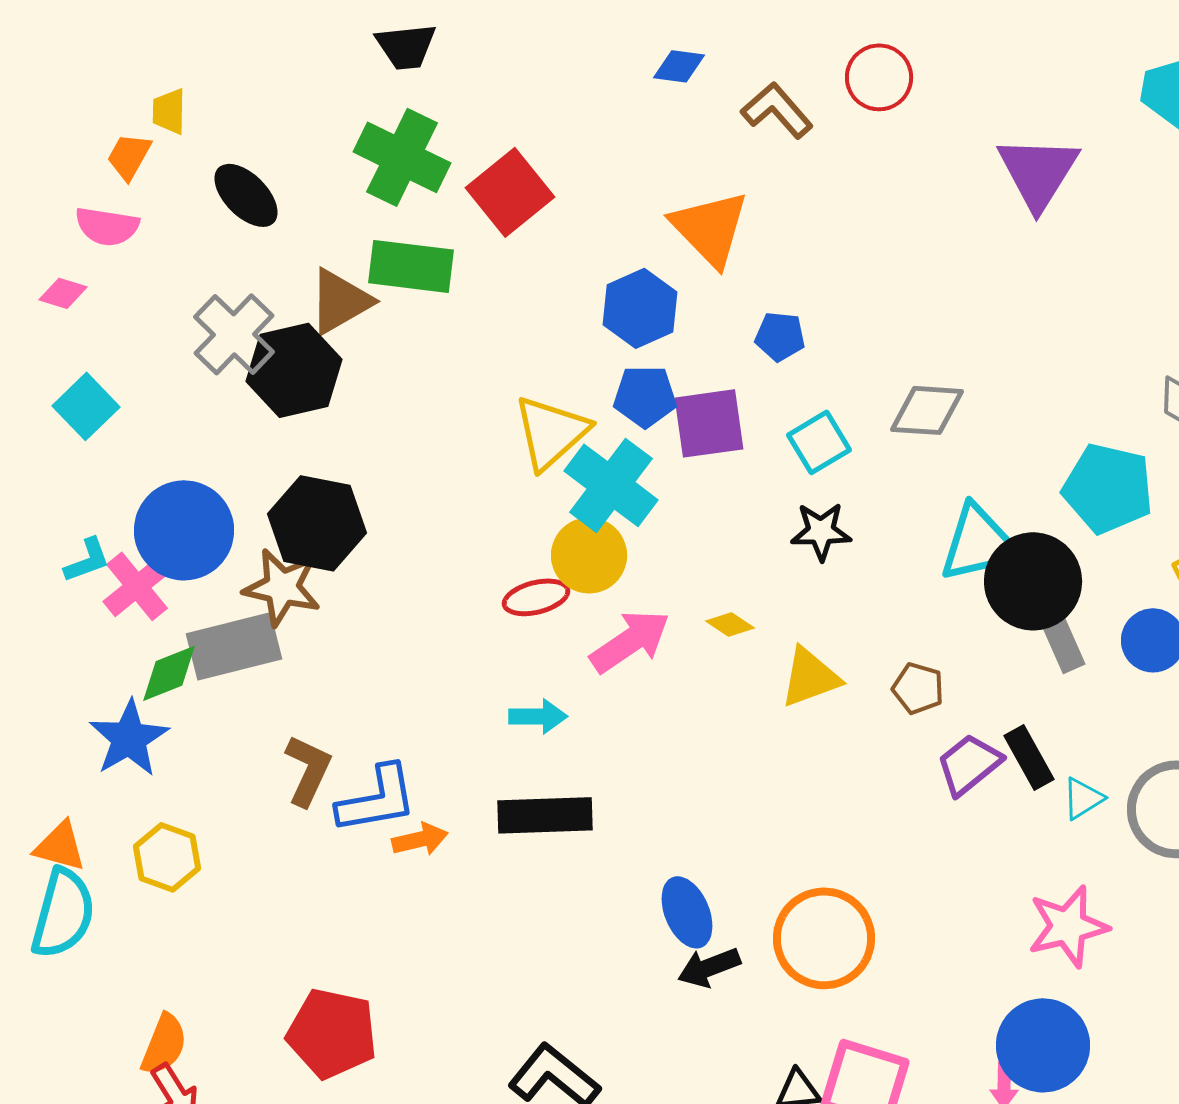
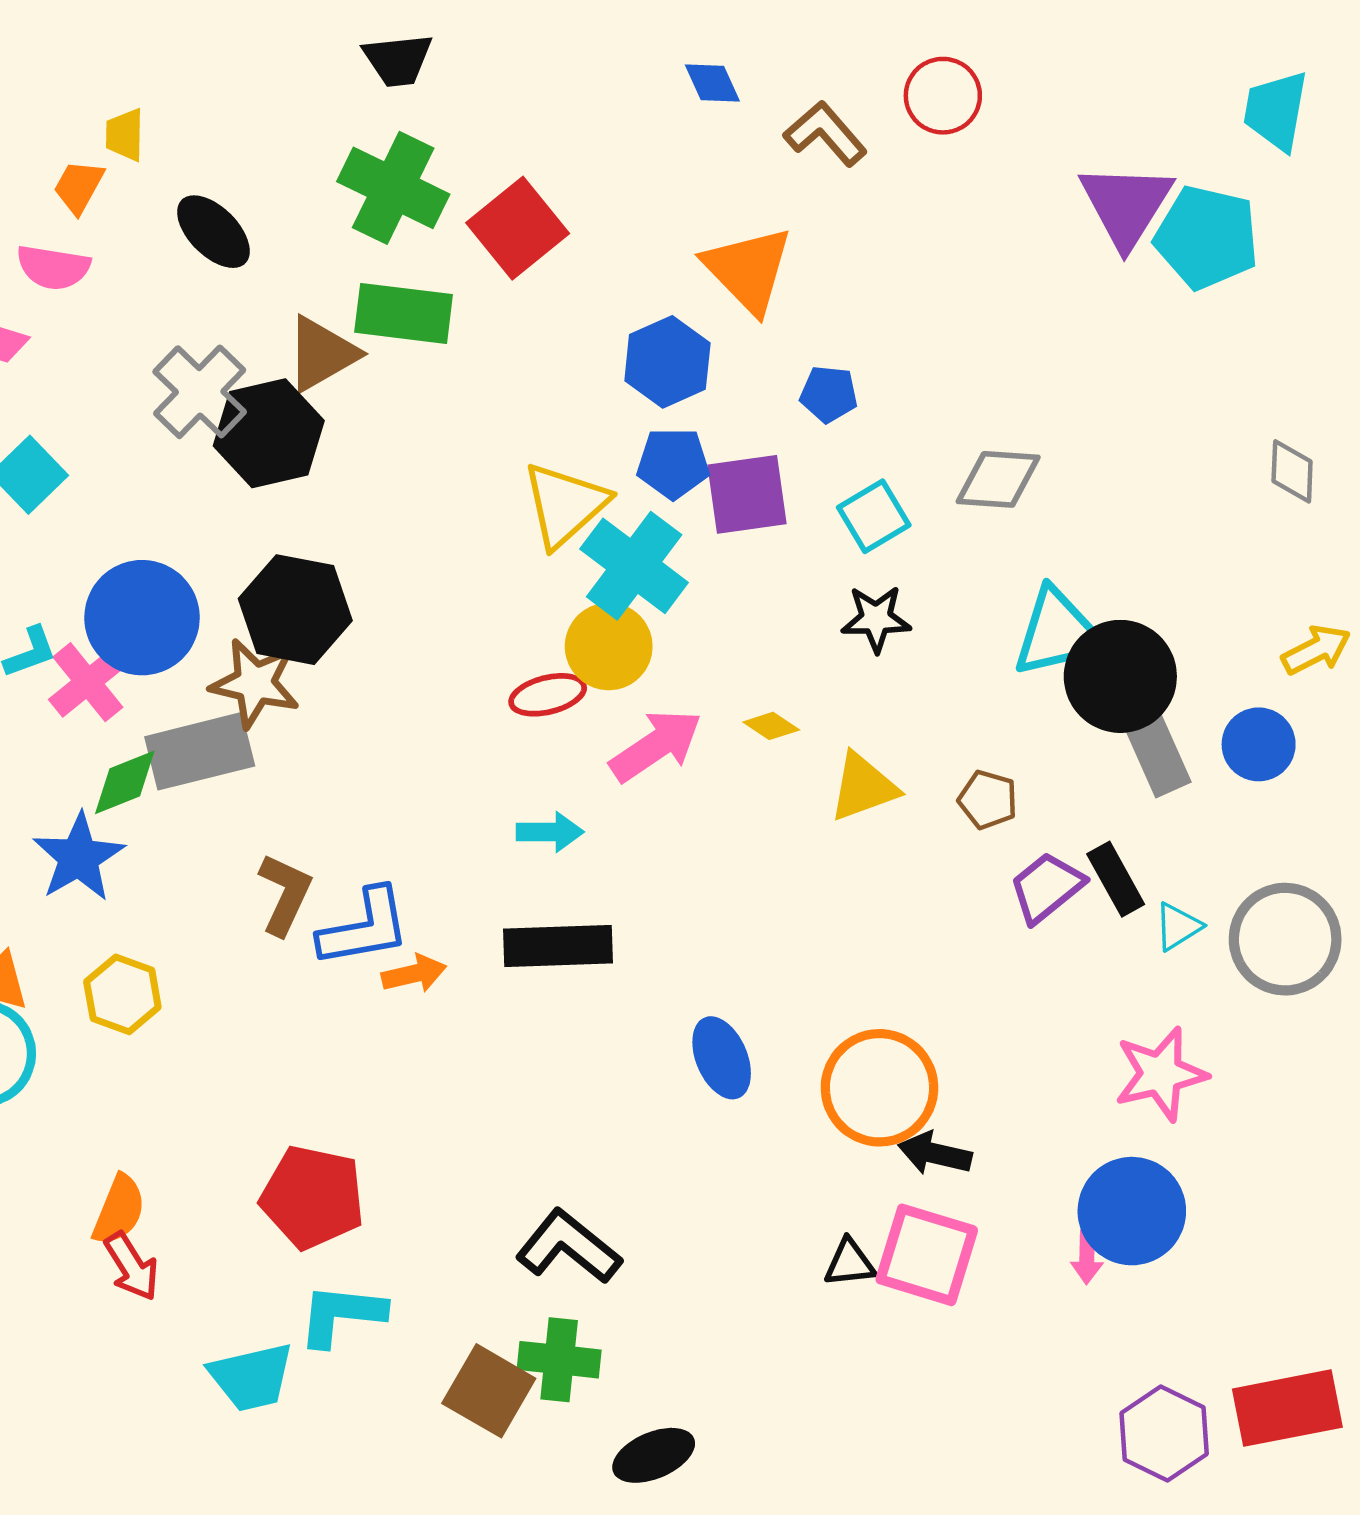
blue diamond: (679, 66) -> (712, 83), turned 58
cyan pentagon: (1108, 488) -> (1207, 237), moved
gray rectangle: (1062, 641) -> (1154, 746), size x1.4
black arrow: (709, 967) -> (935, 1153), moved, turned 34

